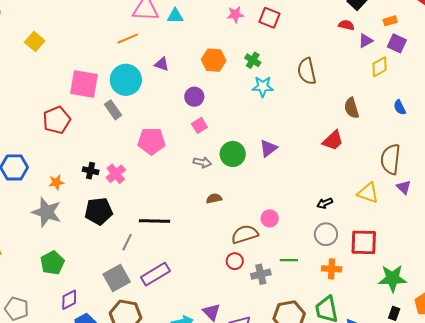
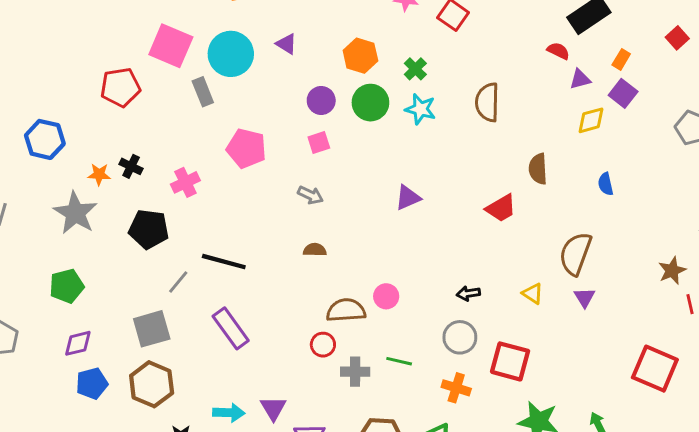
orange rectangle: (390, 21) -> (621, 59), turned -56
green circle: (233, 154) -> (370, 103), moved
black cross: (91, 171) -> (131, 166), moved
yellow triangle: (368, 193) -> (533, 293), size x0.7
purple rectangle: (155, 274) -> (231, 328), moved, turned 72

